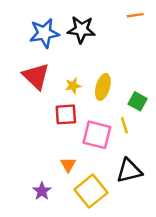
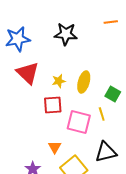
blue star: (44, 33) -> (18, 39), moved

